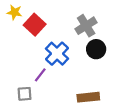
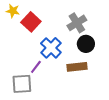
gray square: (25, 94) -> (22, 84), size x1.5
brown rectangle: (88, 97) -> (77, 67), moved

